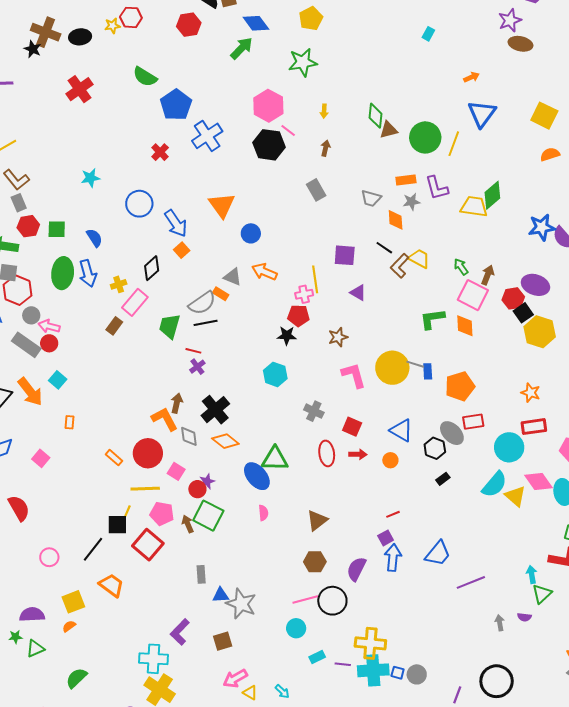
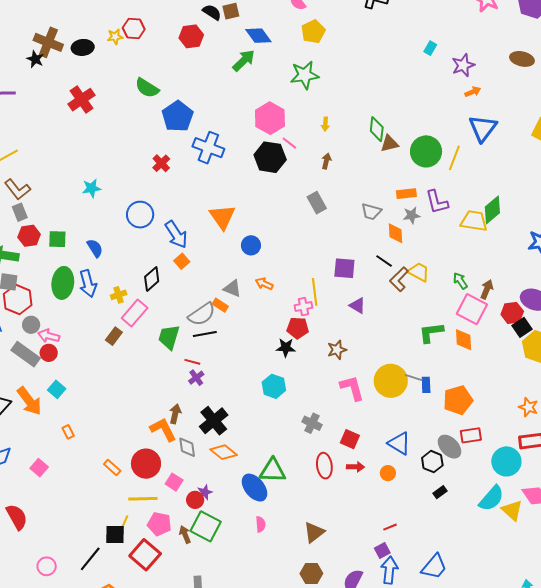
purple star: (510, 20) -> (463, 65), moved
blue cross: (207, 136) -> (208, 148), turned -36
orange arrow: (264, 272) -> (264, 284), size x0.7
orange rectangle: (69, 422) -> (68, 432), turned -32

